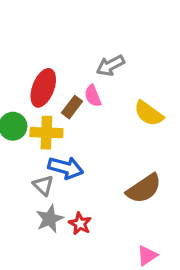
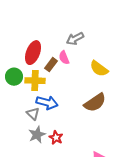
brown semicircle: (144, 188) -> (95, 103), moved

